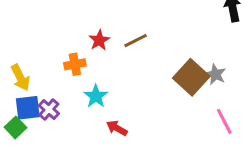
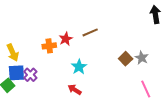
red star: (99, 40) -> (66, 39), moved
brown square: (191, 77) -> (126, 59), size x0.6
cyan star: (96, 96) -> (79, 67), moved

